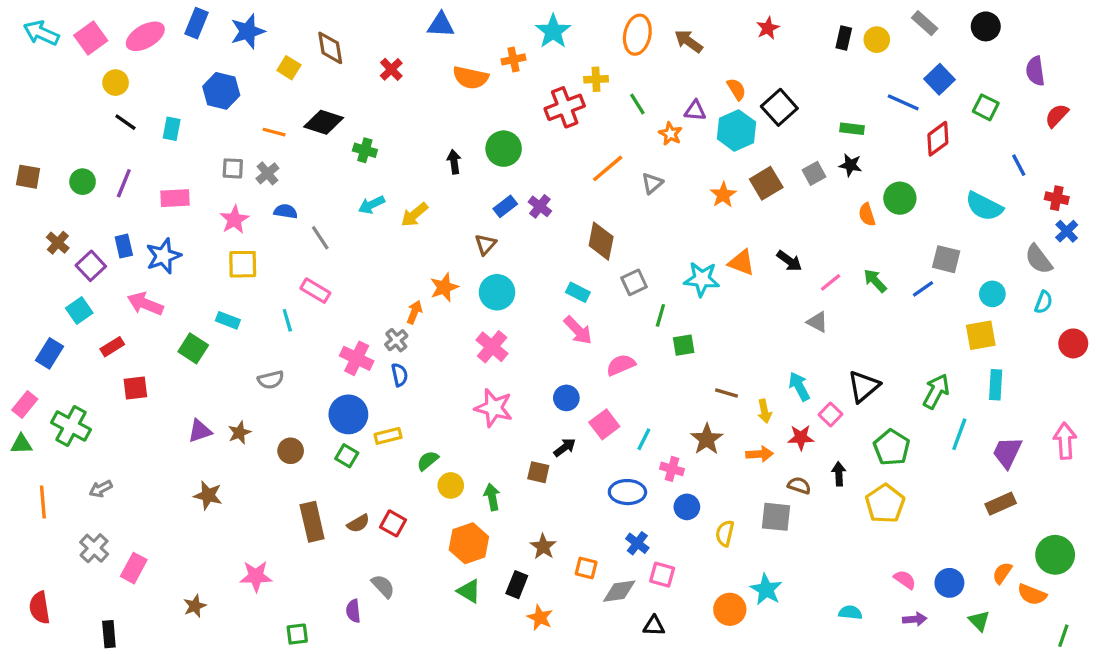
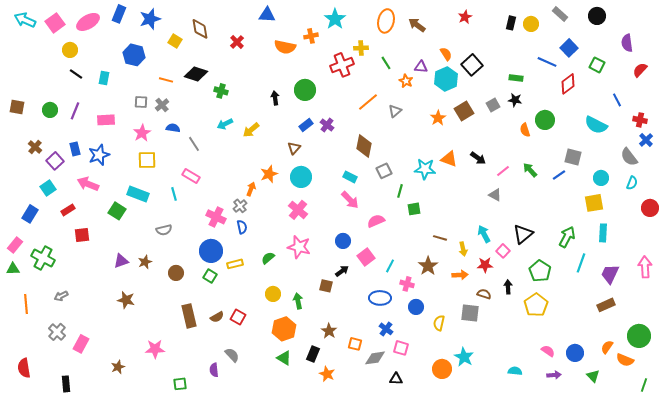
cyan rectangle: (228, 320) -> (138, 194), size x1.5
green semicircle: (428, 461) -> (268, 258), moved

